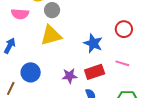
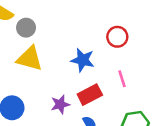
yellow triangle: (51, 35) -> (30, 59), turned 40
pink line: (122, 63) -> (122, 79), turned 64

